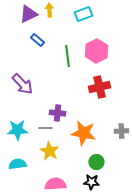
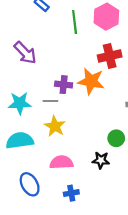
orange star: (83, 133) -> (91, 81), moved
green circle: (96, 162) -> (116, 138), moved
cyan semicircle: (17, 164) -> (20, 140), size x1.4

